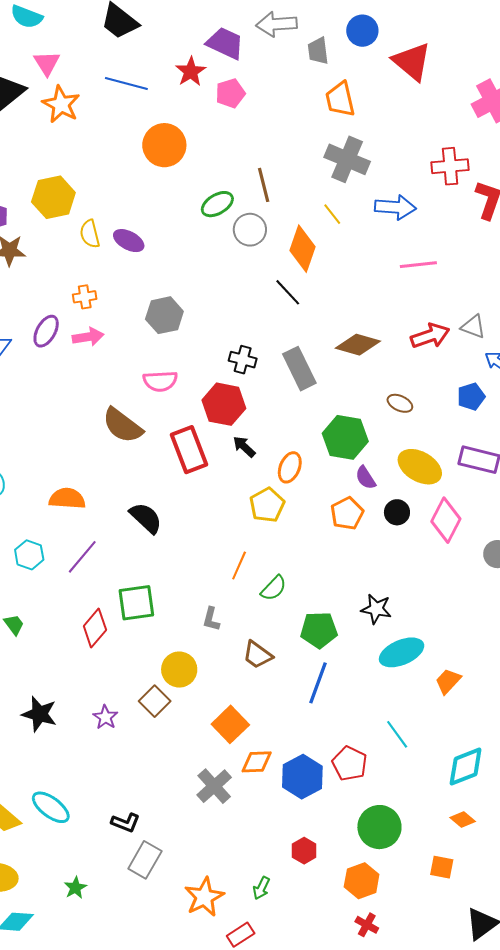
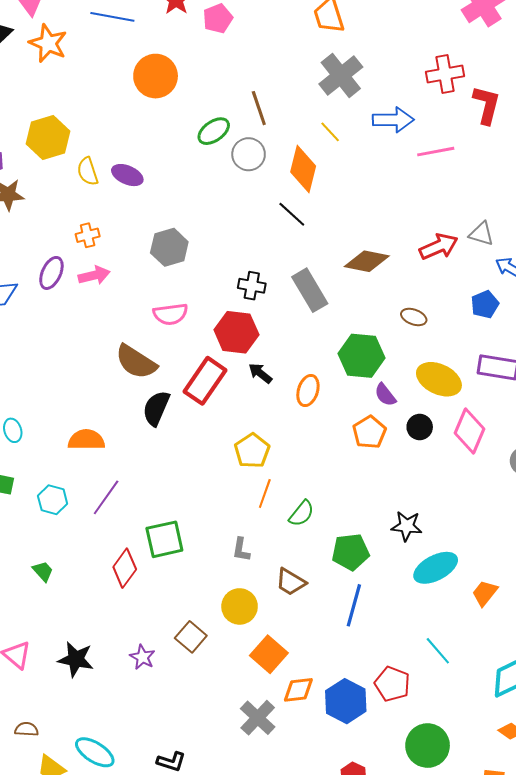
gray cross: (347, 159) -> (341, 76), turned 33
pink line: (418, 265) -> (436, 152), moved
red rectangle: (189, 450) -> (205, 381), turned 60
yellow pentagon: (267, 505) -> (252, 451), moved
black semicircle: (146, 518) -> (156, 408), moved, turned -105
yellow circle: (179, 670) -> (240, 606), moved

